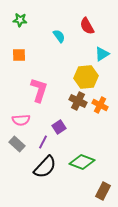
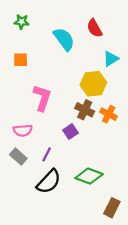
cyan semicircle: (59, 36) -> (64, 39), size x1.6
purple square: (59, 127) -> (71, 132), moved

